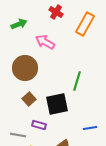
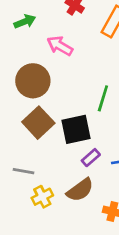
brown square: (29, 99) -> (38, 123), size x1.6
purple rectangle: (39, 125) -> (91, 158), moved, turned -56

